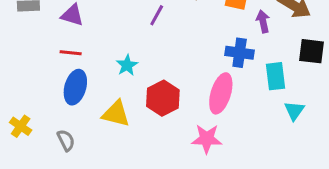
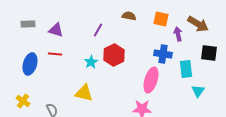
purple line: (157, 15) -> (98, 30), moved
blue ellipse: (75, 87) -> (30, 64), moved
red hexagon: (163, 98) -> (114, 55), moved

